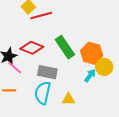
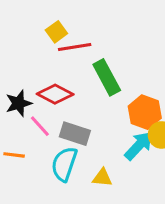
green rectangle: (65, 47) -> (107, 77), moved
pink line: (15, 68) -> (40, 126), moved
cyan arrow: (90, 76) -> (139, 146), size x1.5

